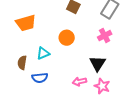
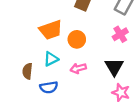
orange trapezoid: (26, 23) -> (51, 30), moved
pink arrow: (79, 82) -> (78, 68), moved

